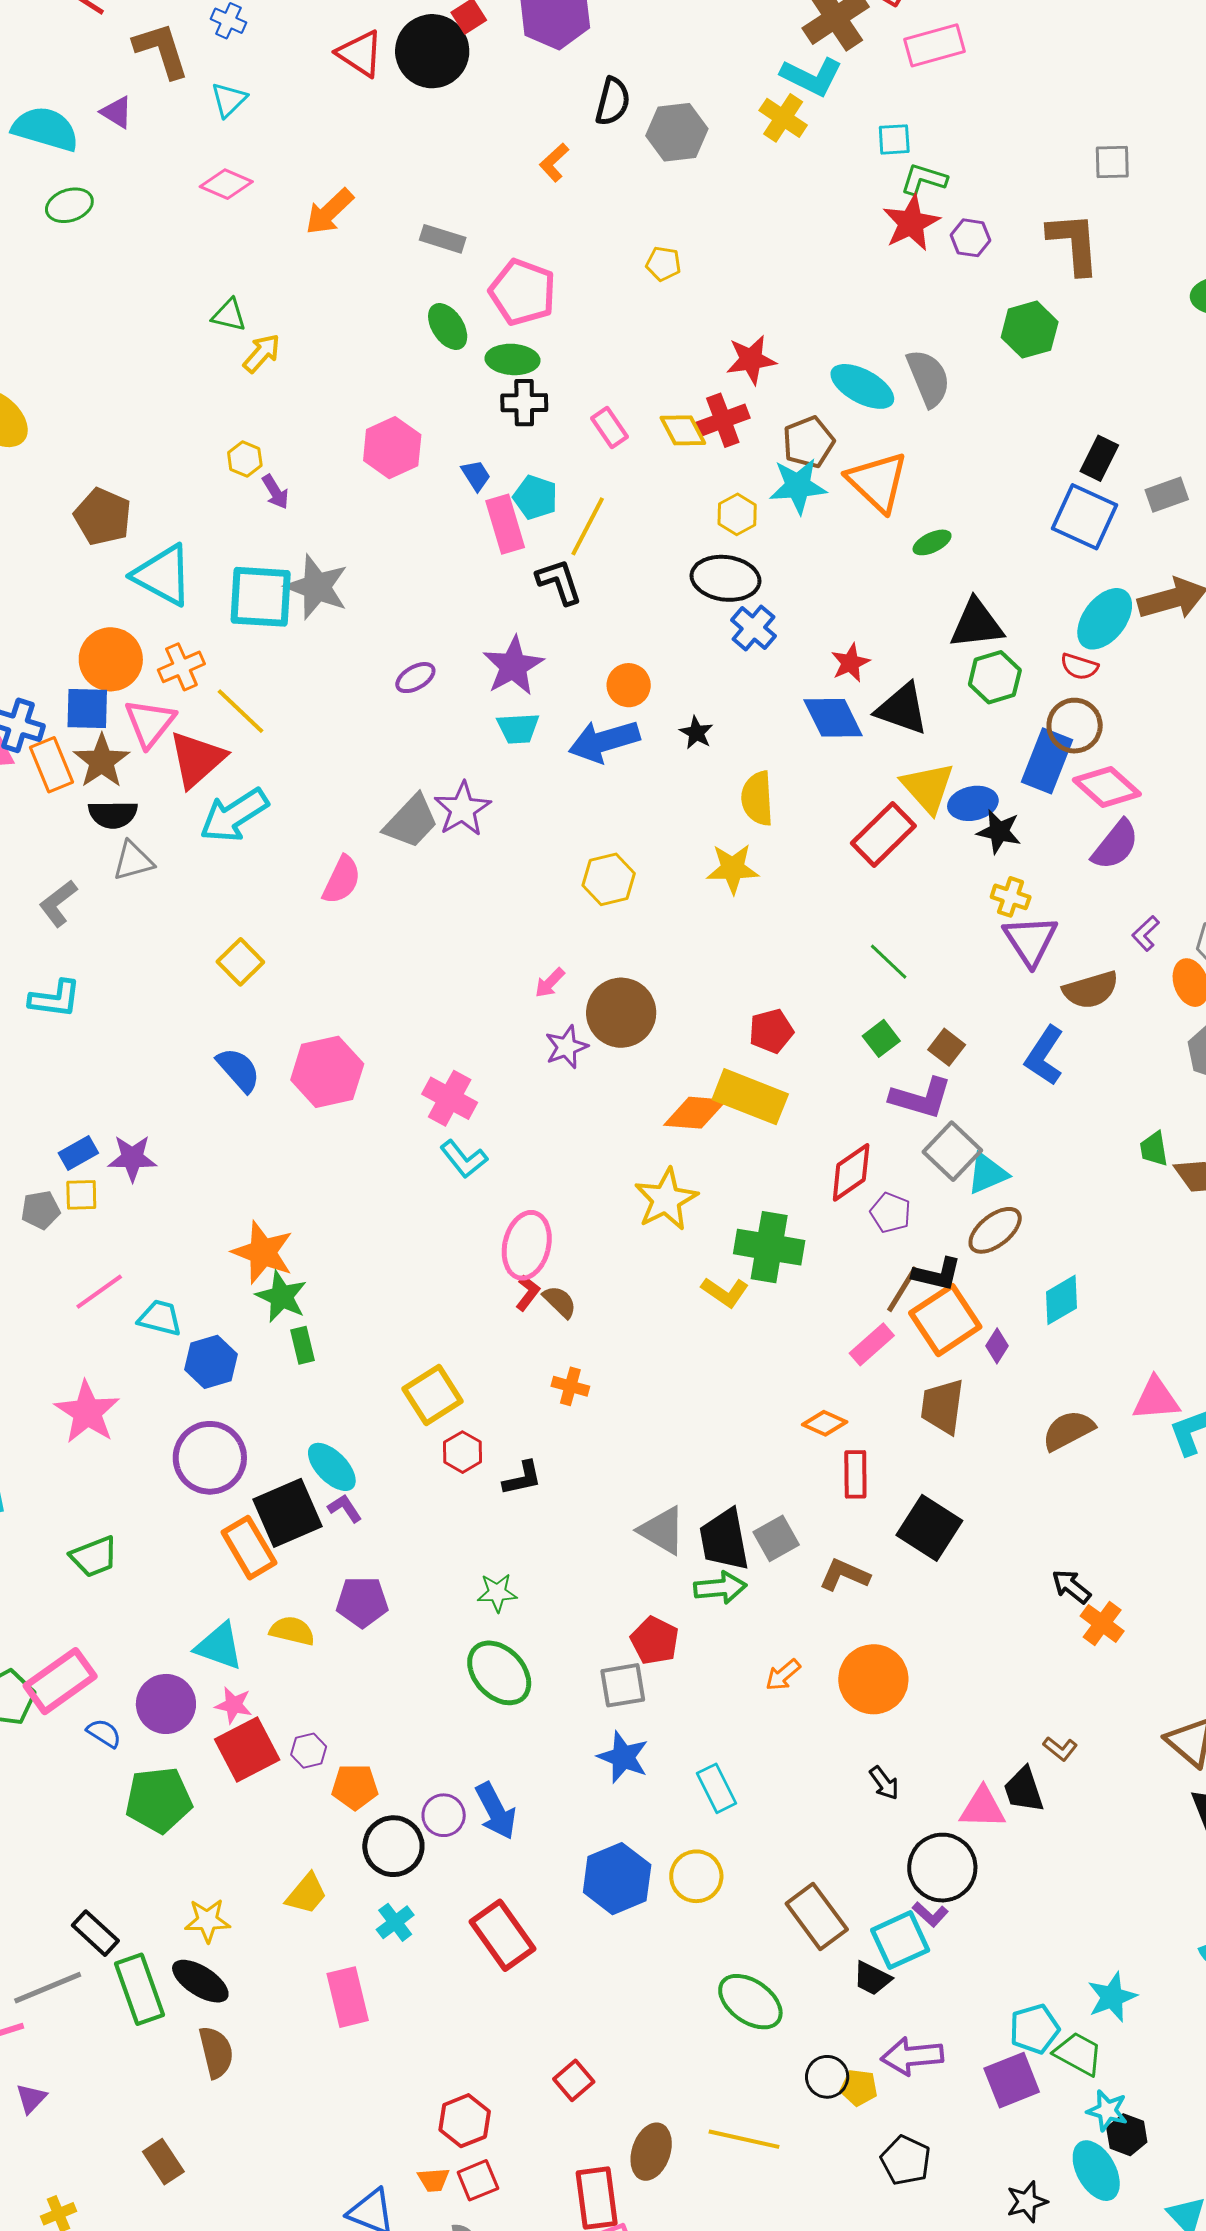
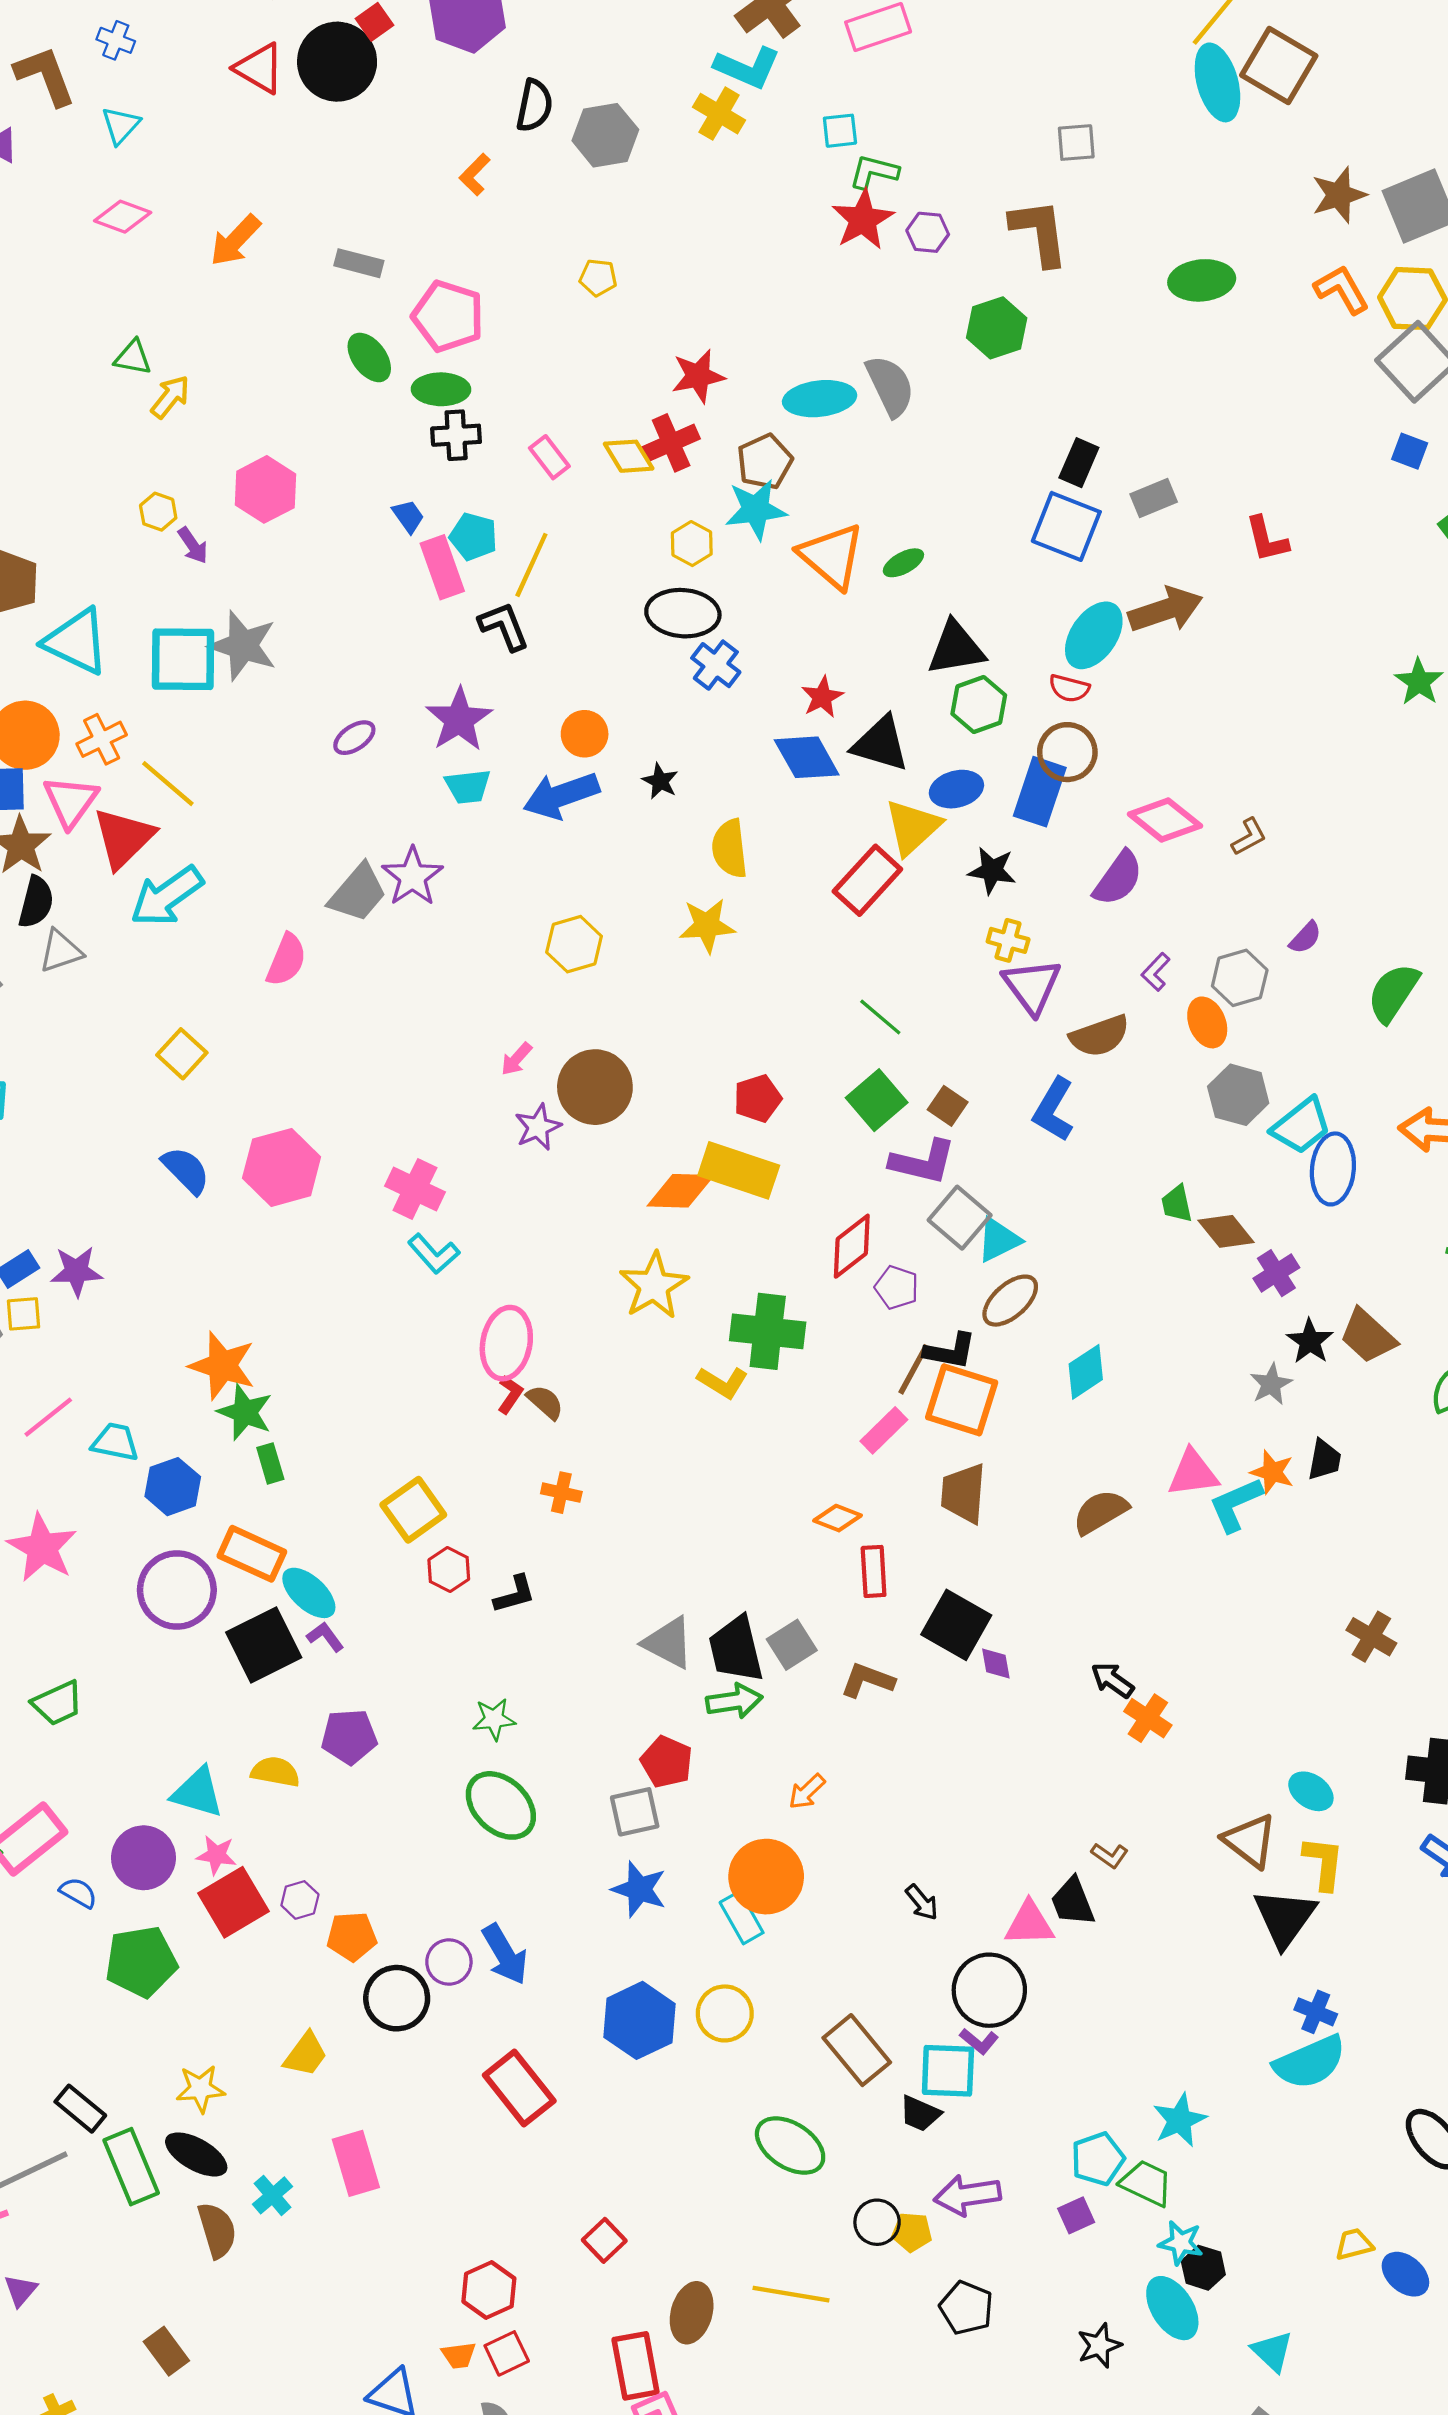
cyan ellipse: (862, 386) -> (820, 399), turned -32
pink hexagon: (392, 448) -> (265, 489), moved
orange triangle: (877, 482) -> (831, 556), moved
pink diamond: (1107, 787) -> (1165, 820), moved
yellow triangle: (928, 788) -> (913, 827), turned 32
blue ellipse: (973, 803) -> (956, 789), moved
black semicircle: (113, 814) -> (36, 902), turned -72
green square: (881, 1038) -> (877, 1100), size x1.5
orange square: (945, 1320) -> (962, 1400), turned -36
purple diamond: (997, 1346) -> (996, 1663), moved, turned -40
orange rectangle: (249, 1548) -> (252, 1554), moved, turned -32
orange circle: (873, 1679) -> (766, 1877), moved
cyan cross: (395, 1922) -> (273, 2195), moved
cyan square: (900, 1940) -> (948, 2071), turned 30
purple square: (1012, 2080) -> (1076, 2215), size x0.6

